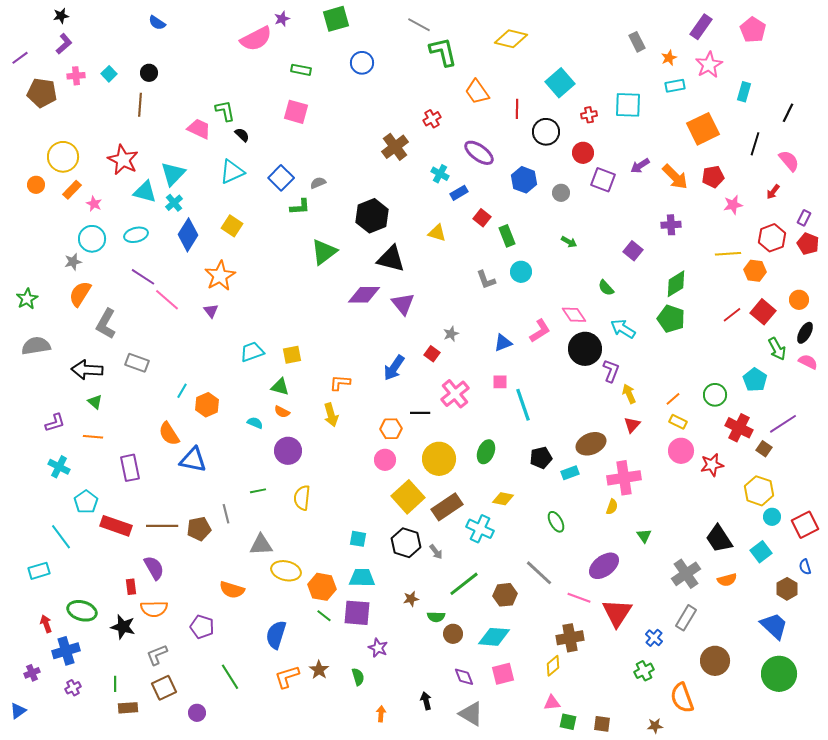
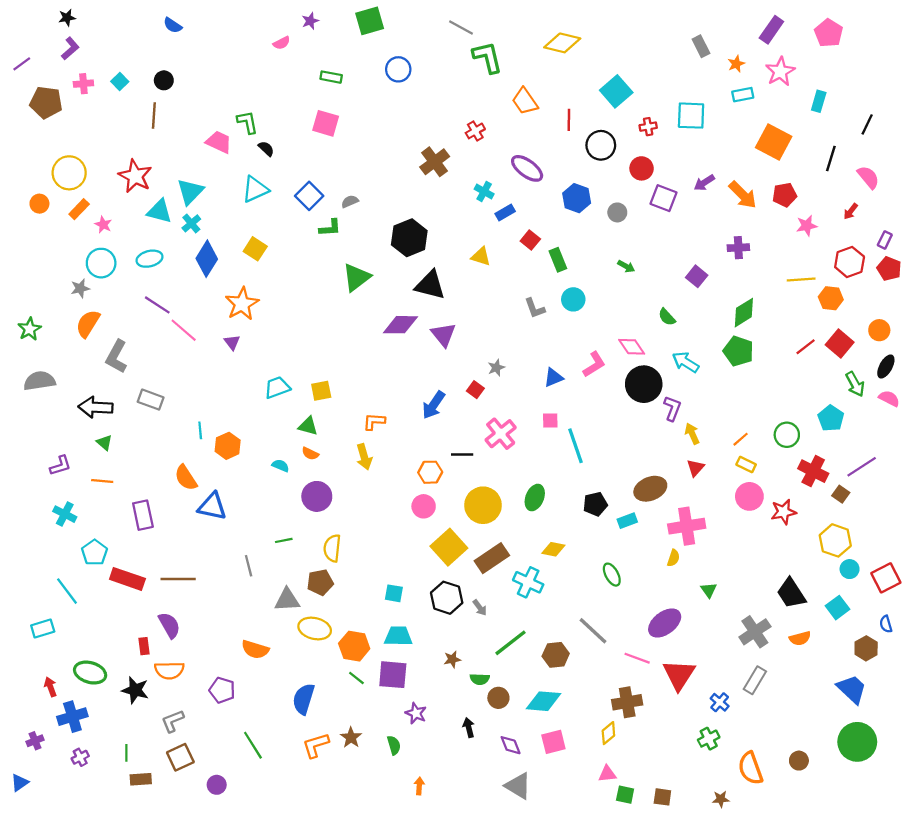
pink semicircle: (256, 39) -> (282, 43), size x0.5
orange square: (703, 129) -> (774, 142), turned -36
cyan line: (182, 391) -> (200, 430), turned -35
brown pentagon: (199, 529) -> (320, 582), moved
brown circle: (715, 661) -> (799, 761), moved, size x0.6
black arrow: (426, 701) -> (469, 728), moved

